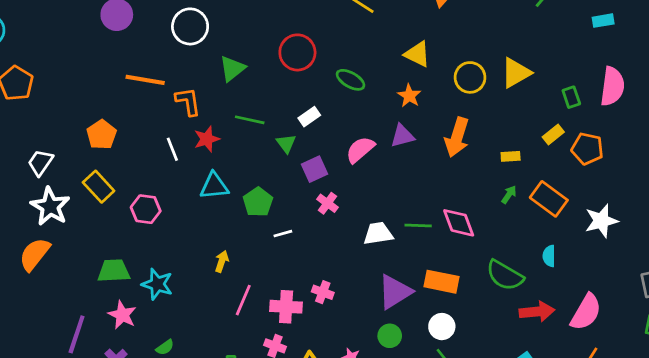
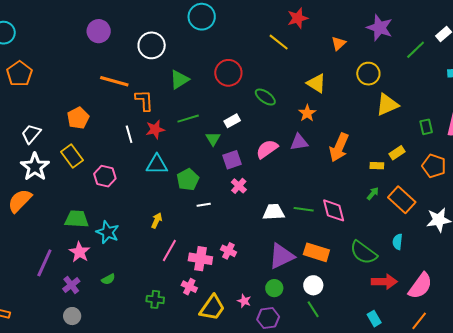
yellow circle: (470, 77) -> (368, 74), moved
green line: (250, 120) -> (188, 119), turned -35
yellow rectangle: (553, 134) -> (397, 153), moved

